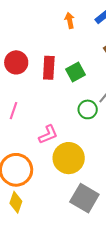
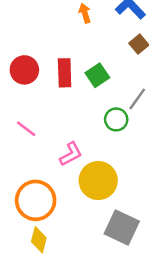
pink line: (13, 111) -> (26, 129), turned -66

